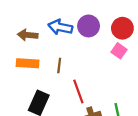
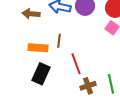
orange rectangle: (28, 63) -> (38, 48), moved

